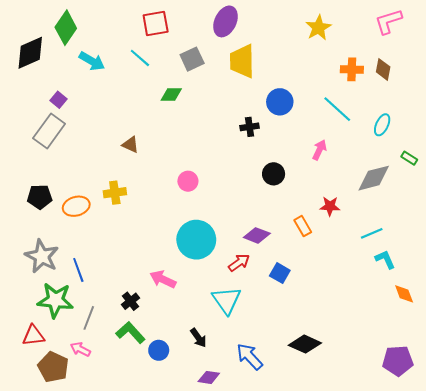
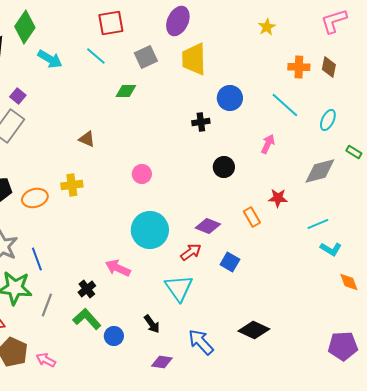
yellow star: (318, 28) -> (267, 27), size x0.7
cyan L-shape: (385, 259) -> (331, 249), turned 145
pink arrow: (80, 349) -> (46, 360), moved

